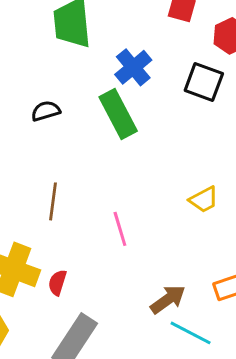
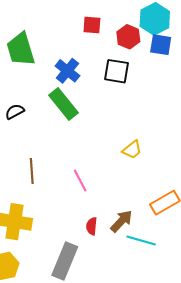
red semicircle: (57, 283) -> (92, 226), moved

